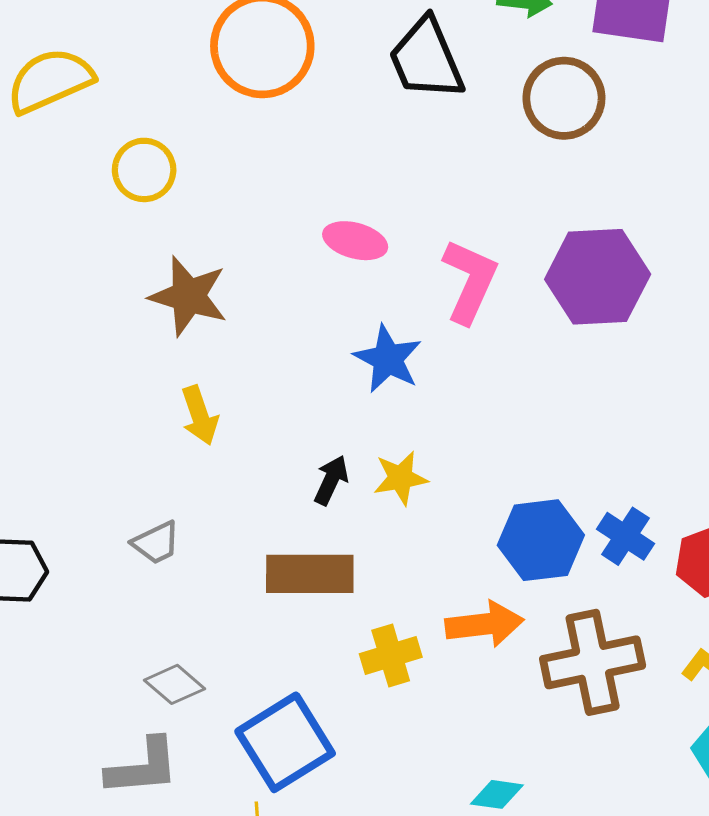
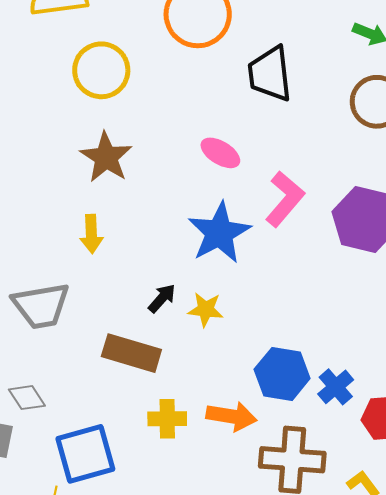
black trapezoid: (426, 59) -> (270, 74), moved
yellow circle: (144, 170) -> (101, 70), size x1.4
blue star: (388, 359) -> (219, 233), size x1.4
gray trapezoid: (156, 543) -> (41, 306), size x1.8

